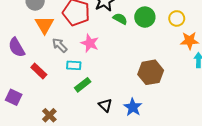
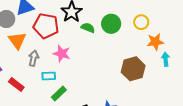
gray arrow: (60, 45) -> (33, 58), turned 63
brown hexagon: (151, 72) -> (133, 69), moved

